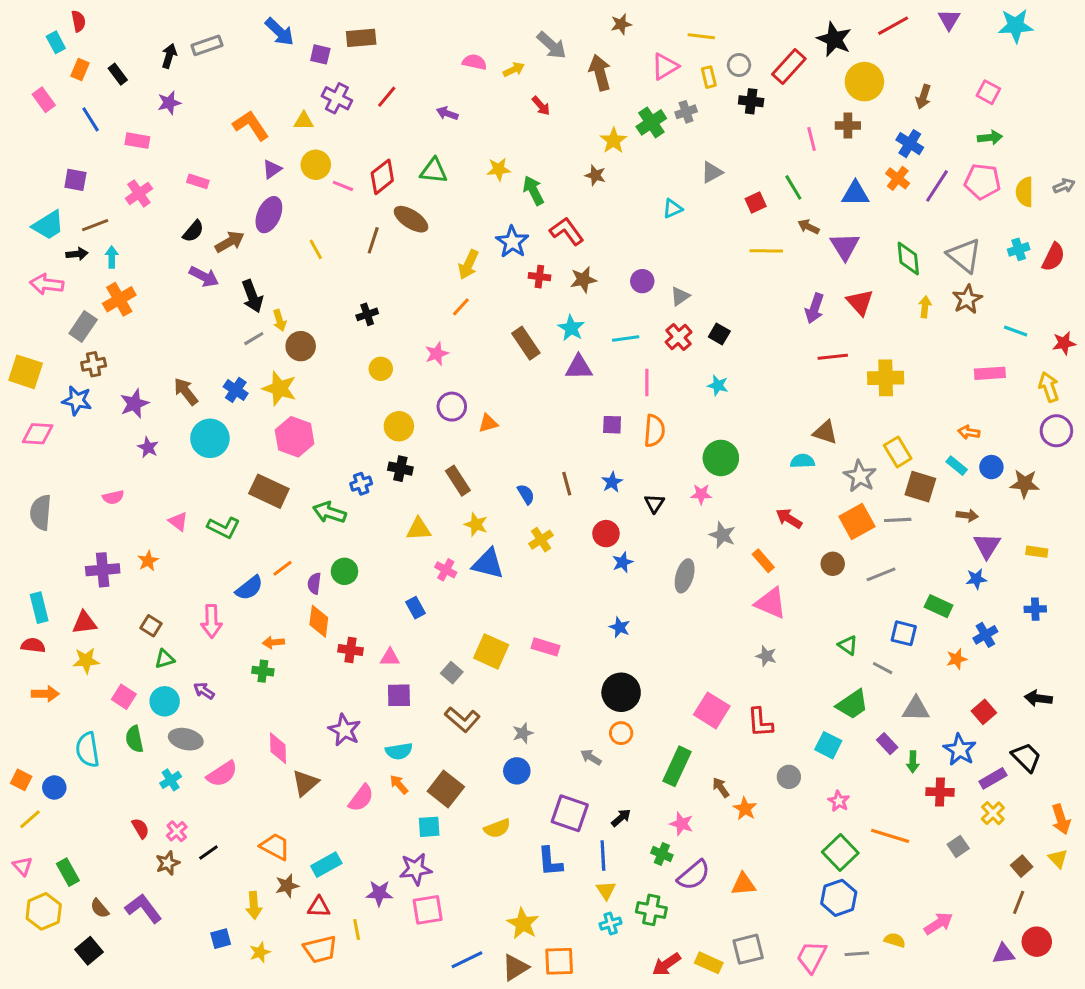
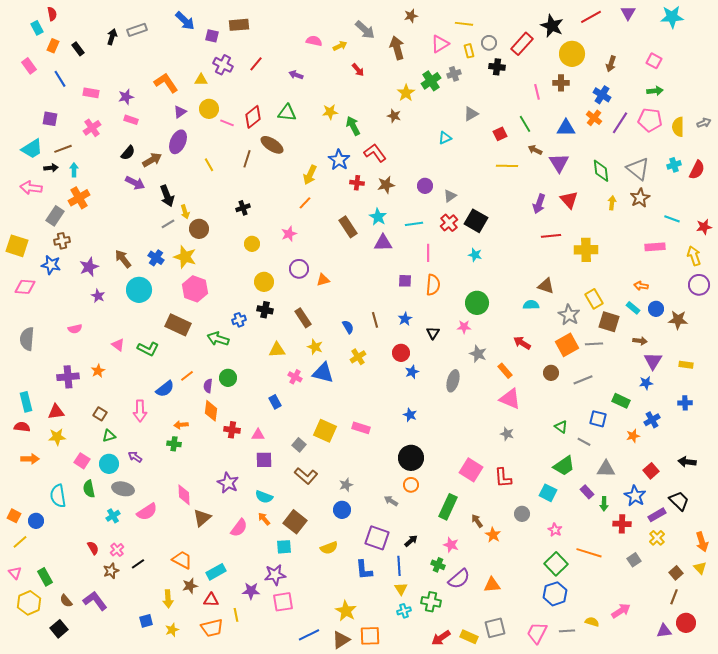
purple star: (169, 103) -> (126, 97), moved
black square: (719, 334) -> (476, 221), size x1.6
cyan semicircle: (399, 751) -> (264, 497), turned 30

